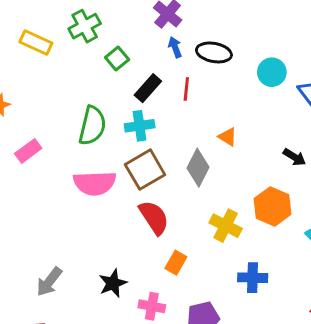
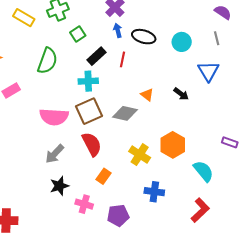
cyan circle: (272, 72) -> (182, 42), moved
green semicircle: (92, 126) -> (47, 61), moved
black arrow: (294, 157) -> (181, 94), moved
gray diamond: (198, 168) -> (125, 113), turned 70
gray arrow: (49, 282) -> (55, 154), moved

